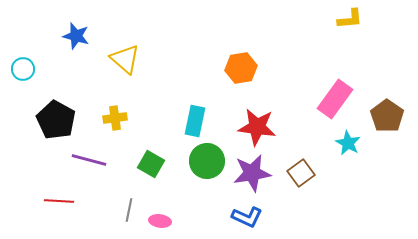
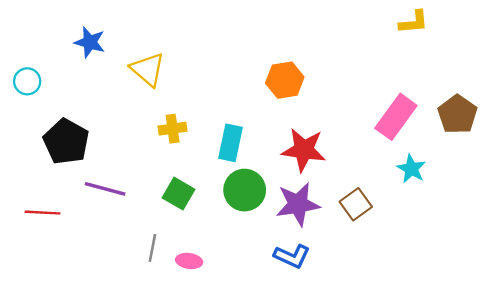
brown pentagon: (387, 116) -> (457, 114), moved
yellow cross: (115, 118) -> (173, 129), moved
red line: (59, 201) -> (43, 213), moved

